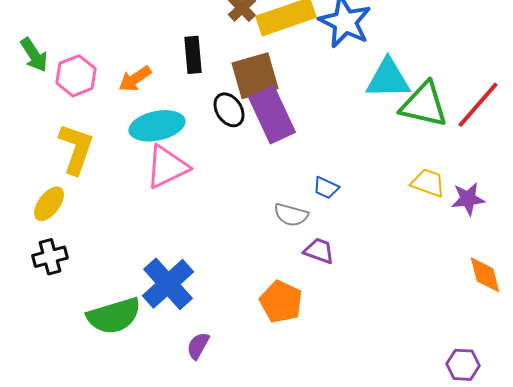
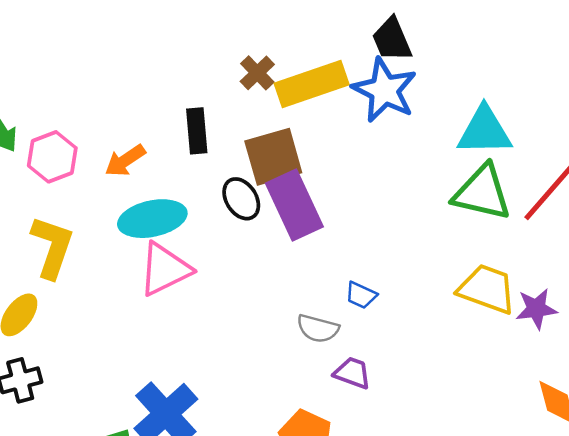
cyan triangle: (388, 79) -> (485, 131), moved
yellow trapezoid: (428, 183) -> (487, 289), size x1.4

